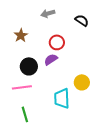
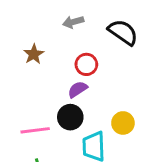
black semicircle: (82, 20) -> (123, 32), size x1.5
black circle: (29, 66) -> (70, 117), moved

